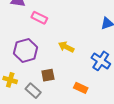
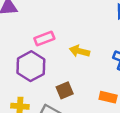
pink rectangle: (39, 18) -> (44, 38), moved, turned -35

